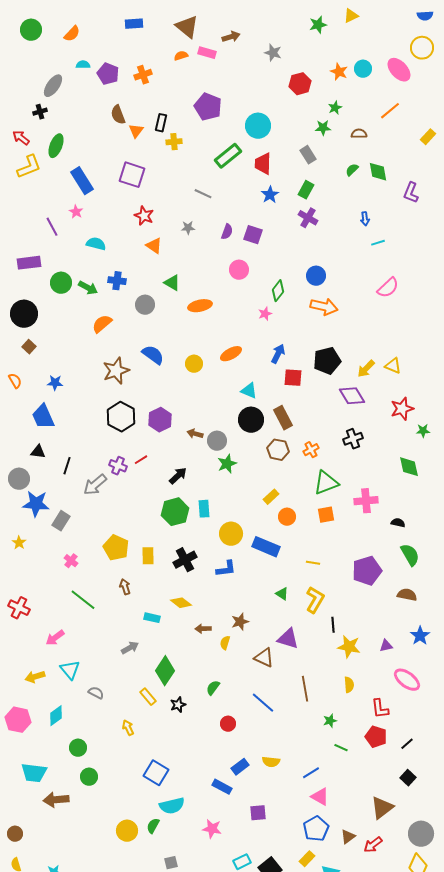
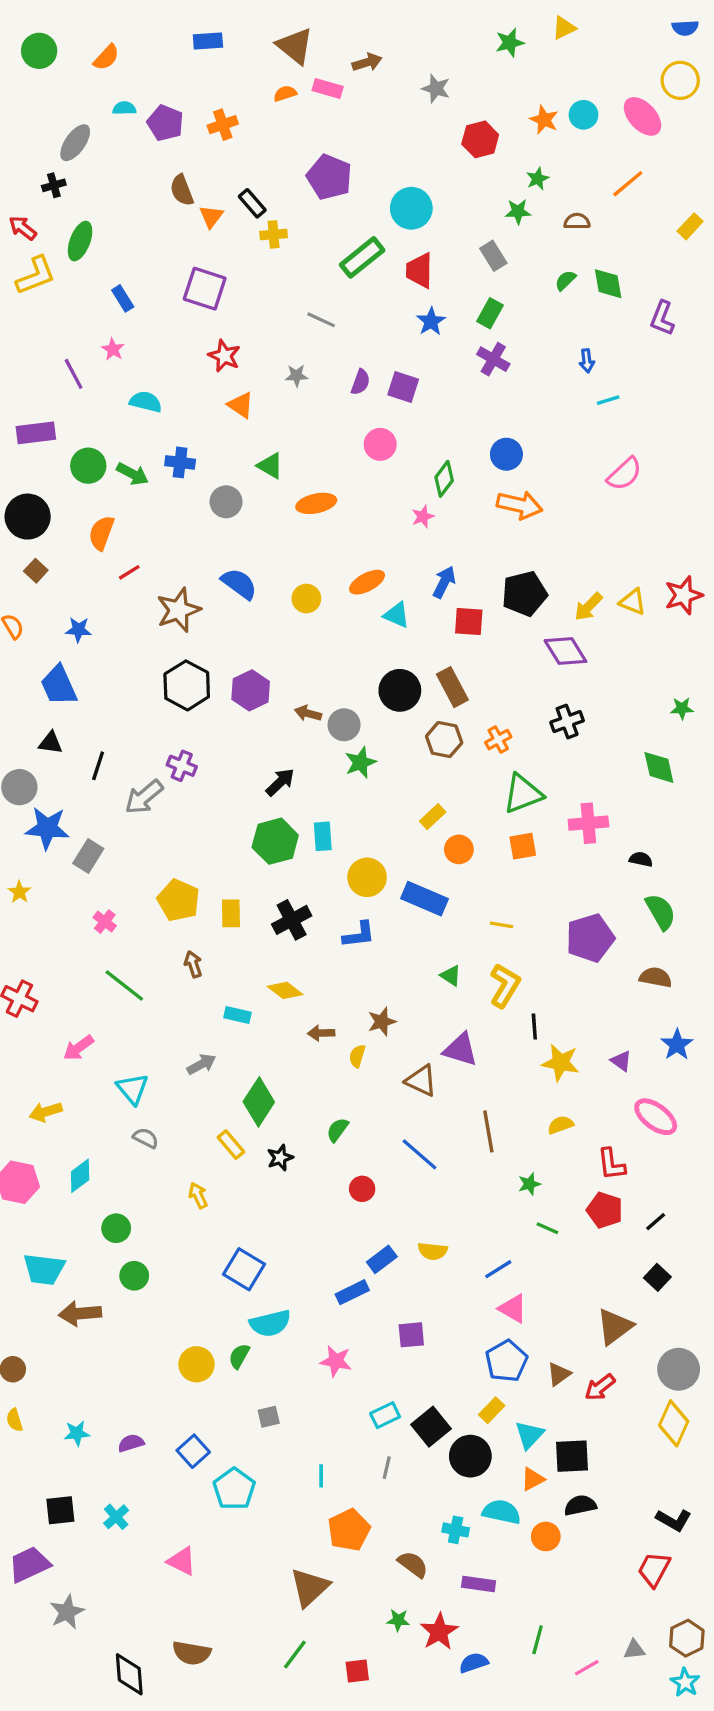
black rectangle: (161, 123) -> (252, 203), turned -54
blue rectangle: (82, 181) -> (123, 298), size x0.6
orange semicircle: (102, 324) -> (101, 533), moved, turned -30
cyan triangle: (249, 391) -> (397, 615), moved
red star: (402, 409) -> (684, 595), moved
red line: (141, 460) -> (129, 572), moved
purple triangle: (386, 646) -> (621, 1061), turned 48
cyan triangle: (70, 670) -> (133, 1089), moved
yellow semicircle: (349, 685) -> (561, 1125), turned -105
blue rectangle: (222, 787) -> (352, 1292), turned -54

